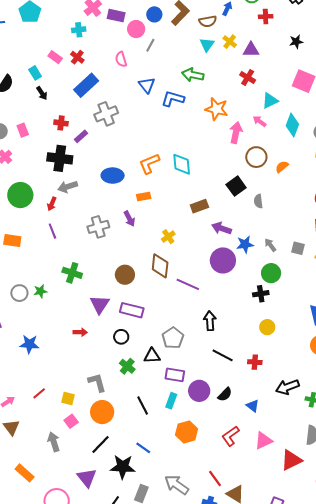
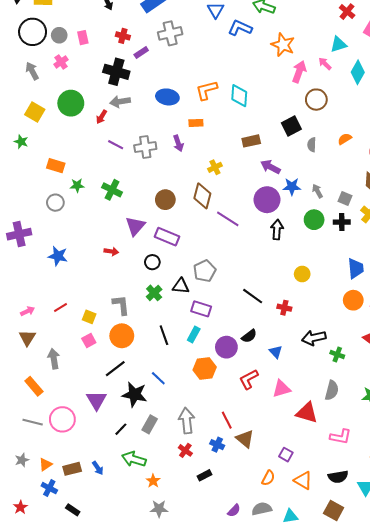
red cross: (248, 78) -> (347, 12), moved
orange semicircle: (282, 167) -> (345, 139), moved
purple line: (52, 231) -> (116, 145), moved, turned -49
orange rectangle: (12, 241) -> (56, 166), moved
green star: (40, 291) -> (77, 185), moved
black cross: (261, 294) -> (342, 222), moved
black arrow: (210, 321) -> (277, 230), moved
purple circle: (199, 391) -> (226, 347), moved
gray arrow: (54, 442) -> (54, 359), moved
red triangle: (291, 460) -> (307, 413), turned 35
gray arrow: (177, 485) -> (187, 421), turned 40

